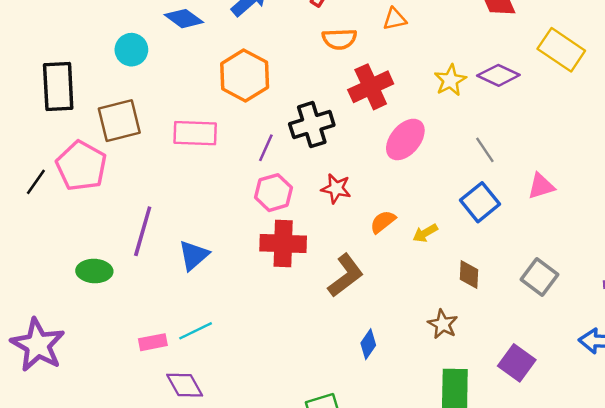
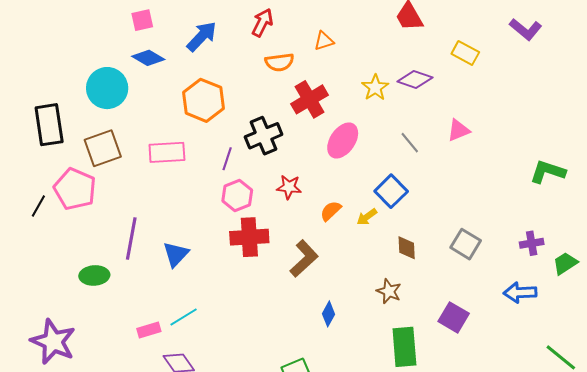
cyan circle: (131, 50) -> (107, 88), size x1.5
yellow rectangle: (561, 50) -> (465, 53), size x0.7
pink triangle: (541, 186) -> (458, 130), moved
blue square: (480, 202) -> (391, 191), moved

